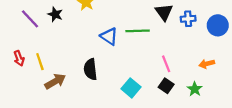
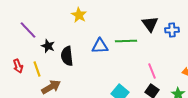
black star: (55, 14) -> (48, 46), moved
blue triangle: (109, 36) -> (100, 46), turned -36
black semicircle: (90, 69) -> (67, 56), moved

